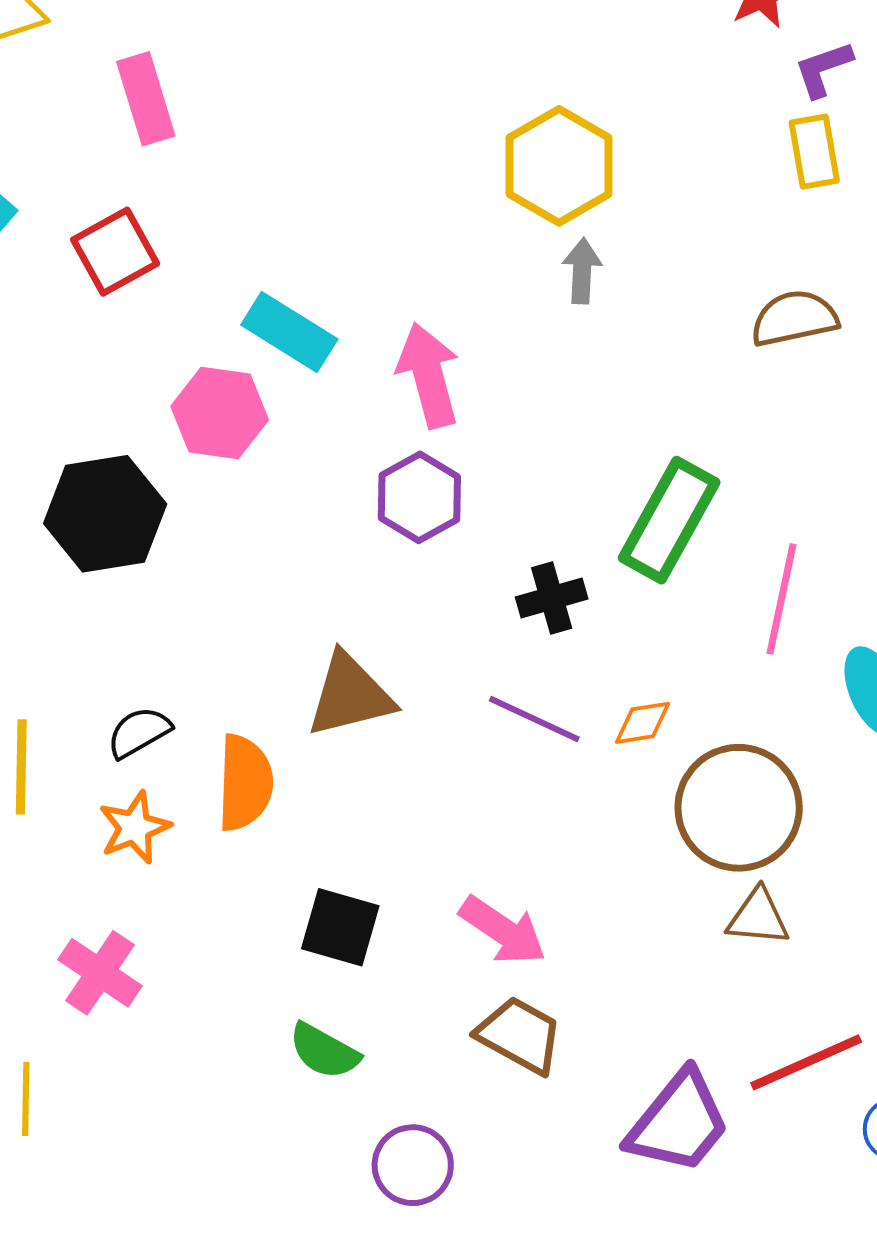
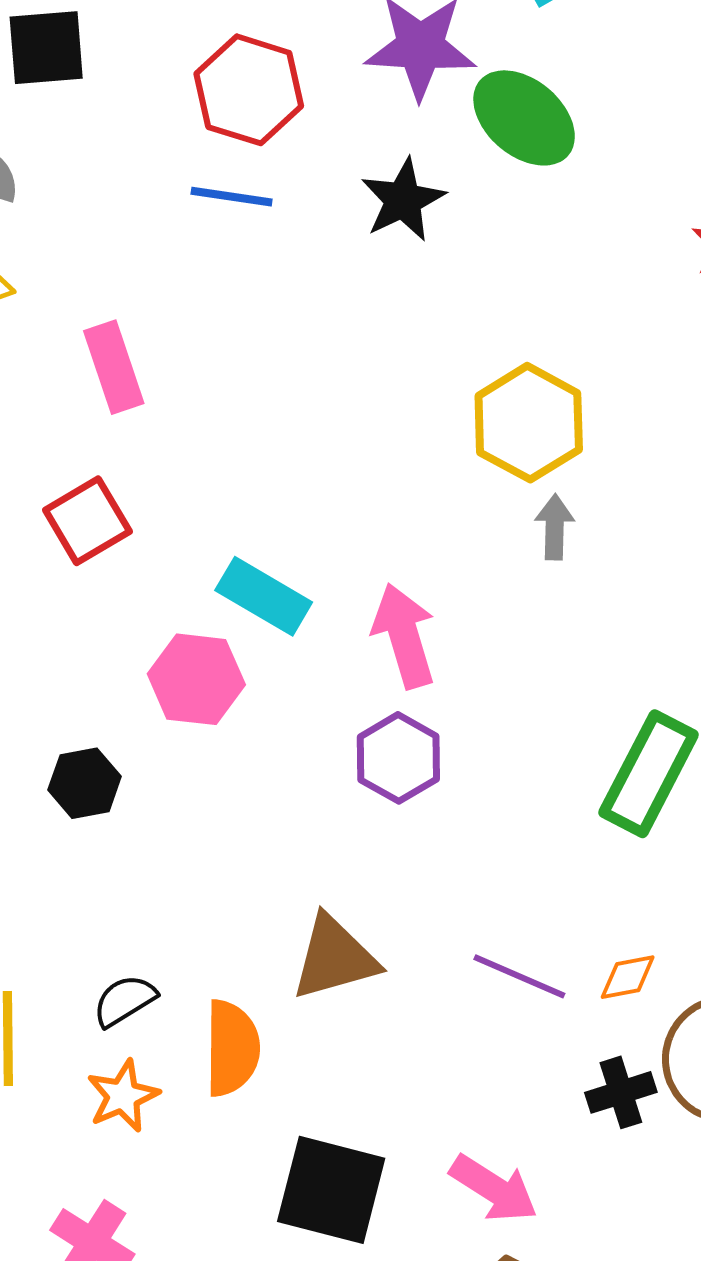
black hexagon: (105, 514) -> (85, 783), size x0.6
black cross: (552, 598) -> (621, 1092), moved
black square: (340, 927) -> (331, 1190), size x1.4

